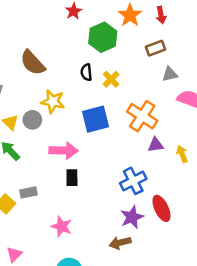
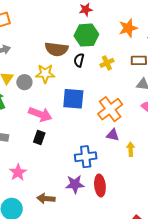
green hexagon: (103, 37) -> (86, 35), moved
brown semicircle: (33, 63) -> (57, 49), moved, turned -60
yellow cross: (111, 79) -> (107, 63), moved
yellow star: (53, 102) -> (45, 74), turned -30
brown arrow: (120, 243) -> (46, 199), moved

